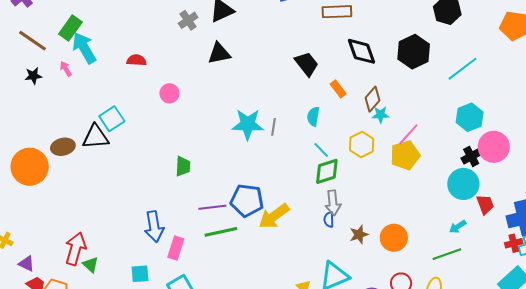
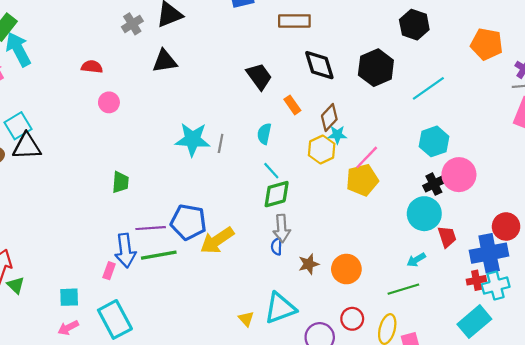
red semicircle: (136, 60) -> (92, 67), moved
cyan square: (112, 119) -> (18, 126), moved
yellow hexagon: (362, 145) -> (322, 149), moved
blue arrow: (154, 227) -> (125, 251), moved
pink rectangle: (176, 248) -> (109, 271), size x0.7

